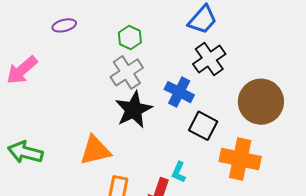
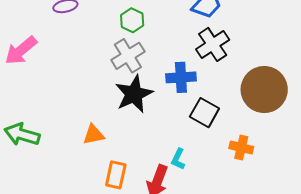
blue cross: (179, 92) -> (181, 77), turned -32
orange triangle: (95, 150) -> (94, 135), size x0.7
orange cross: (240, 159) -> (241, 148), size x0.6

